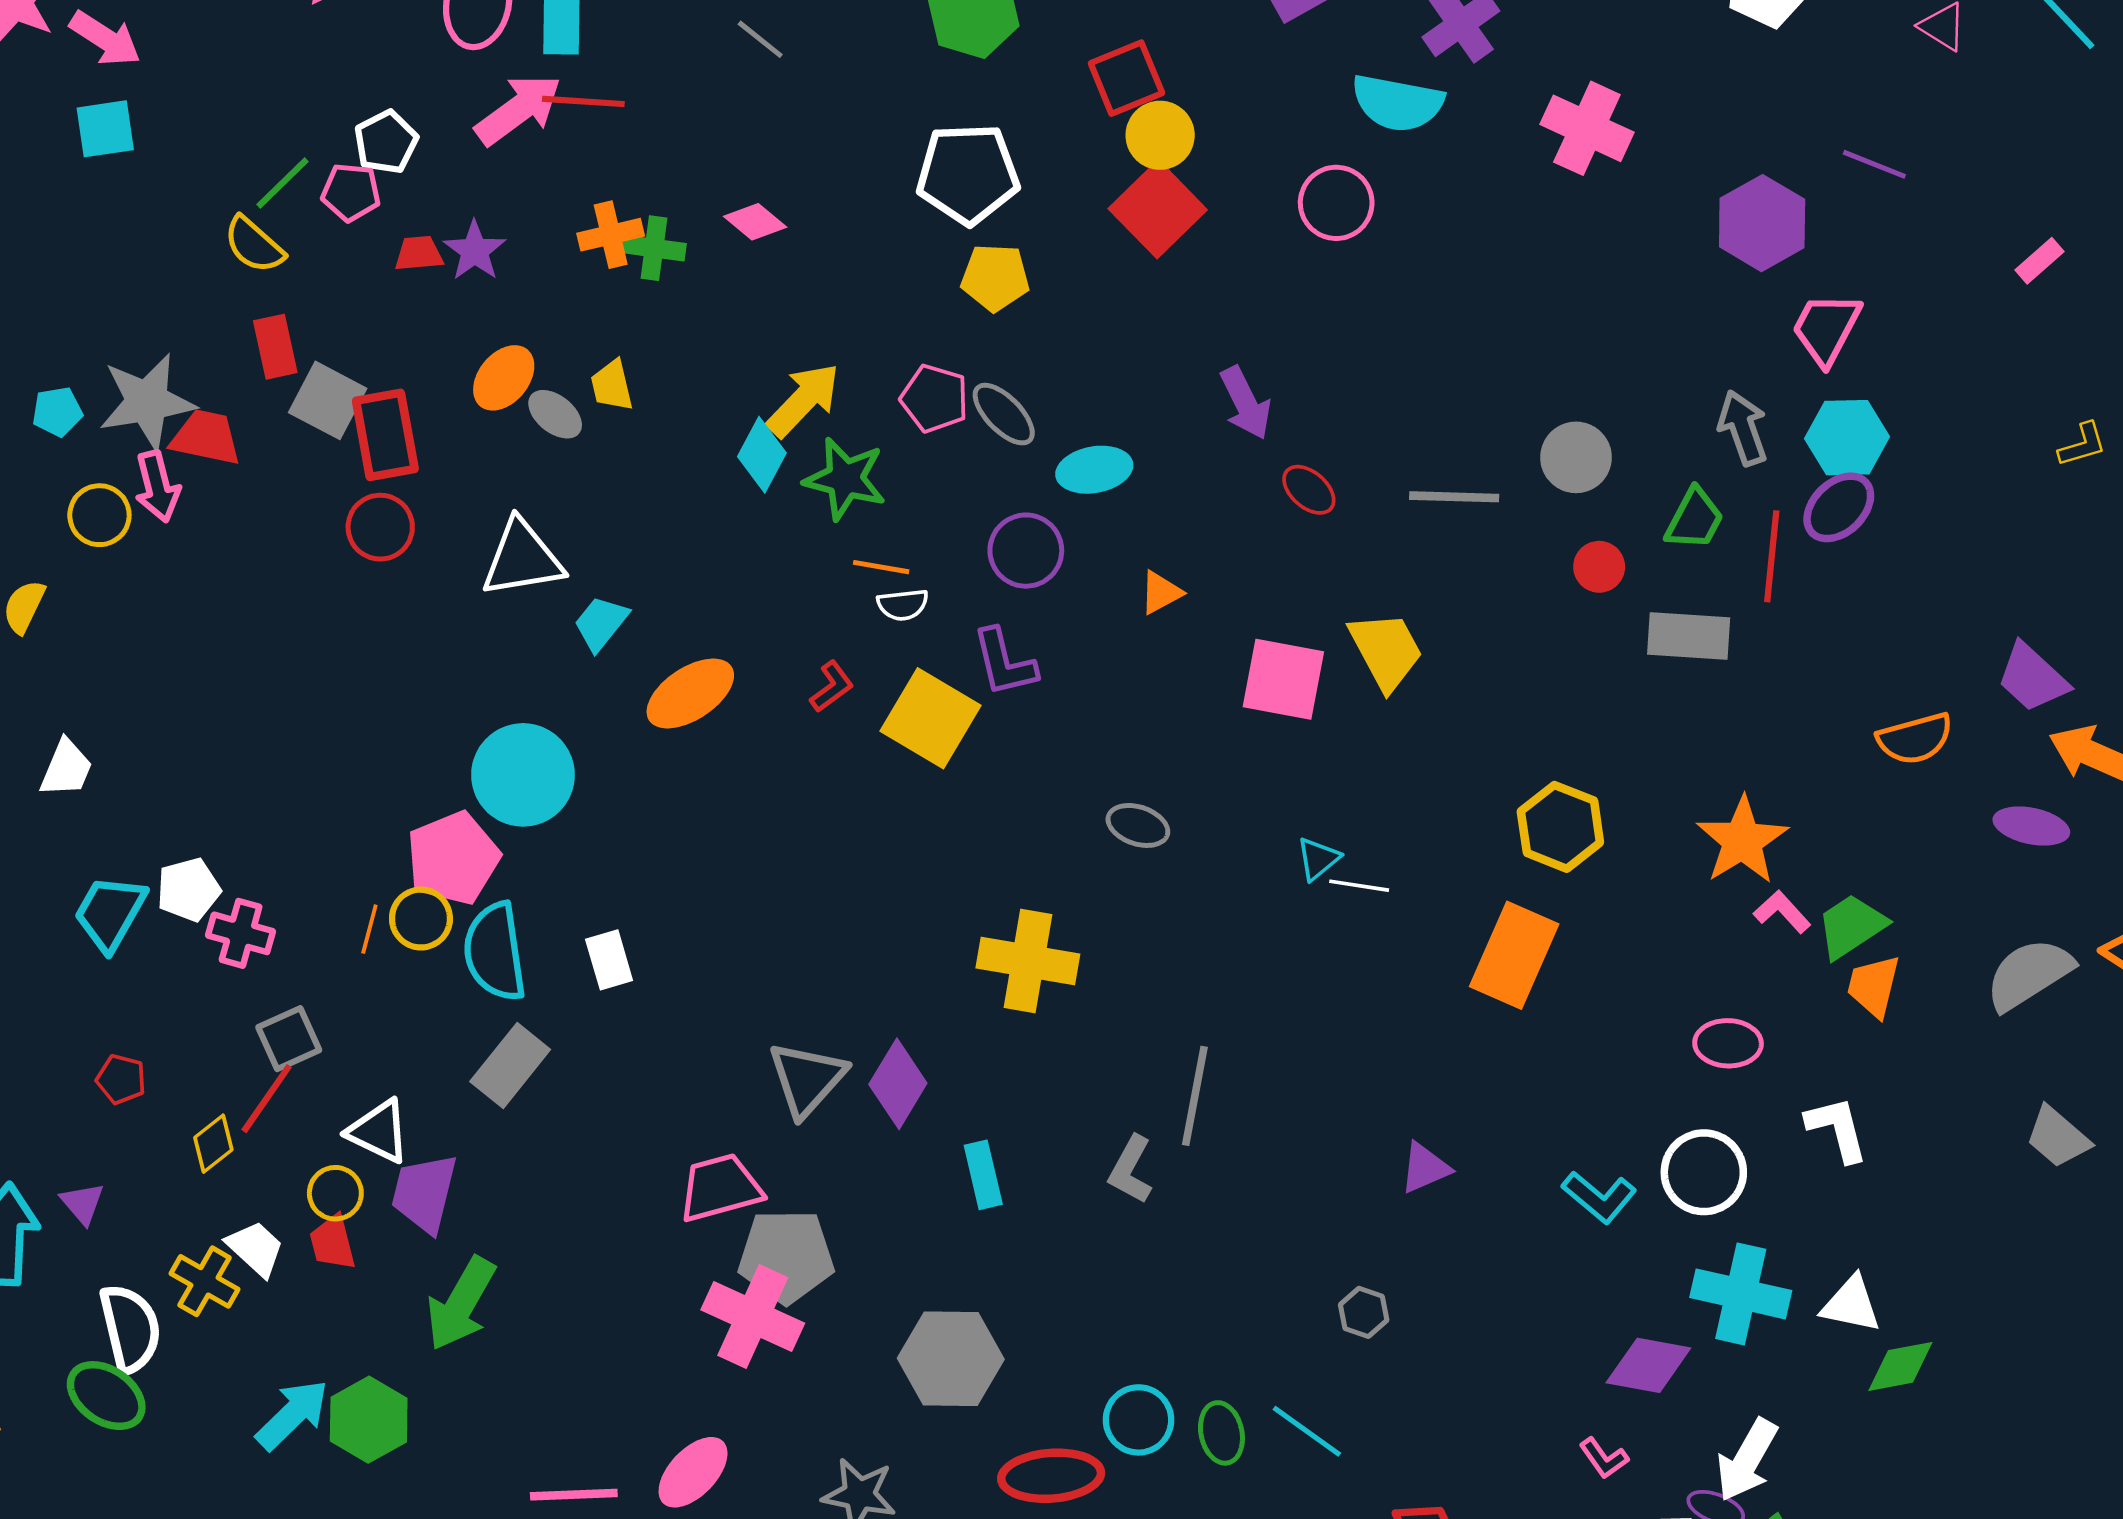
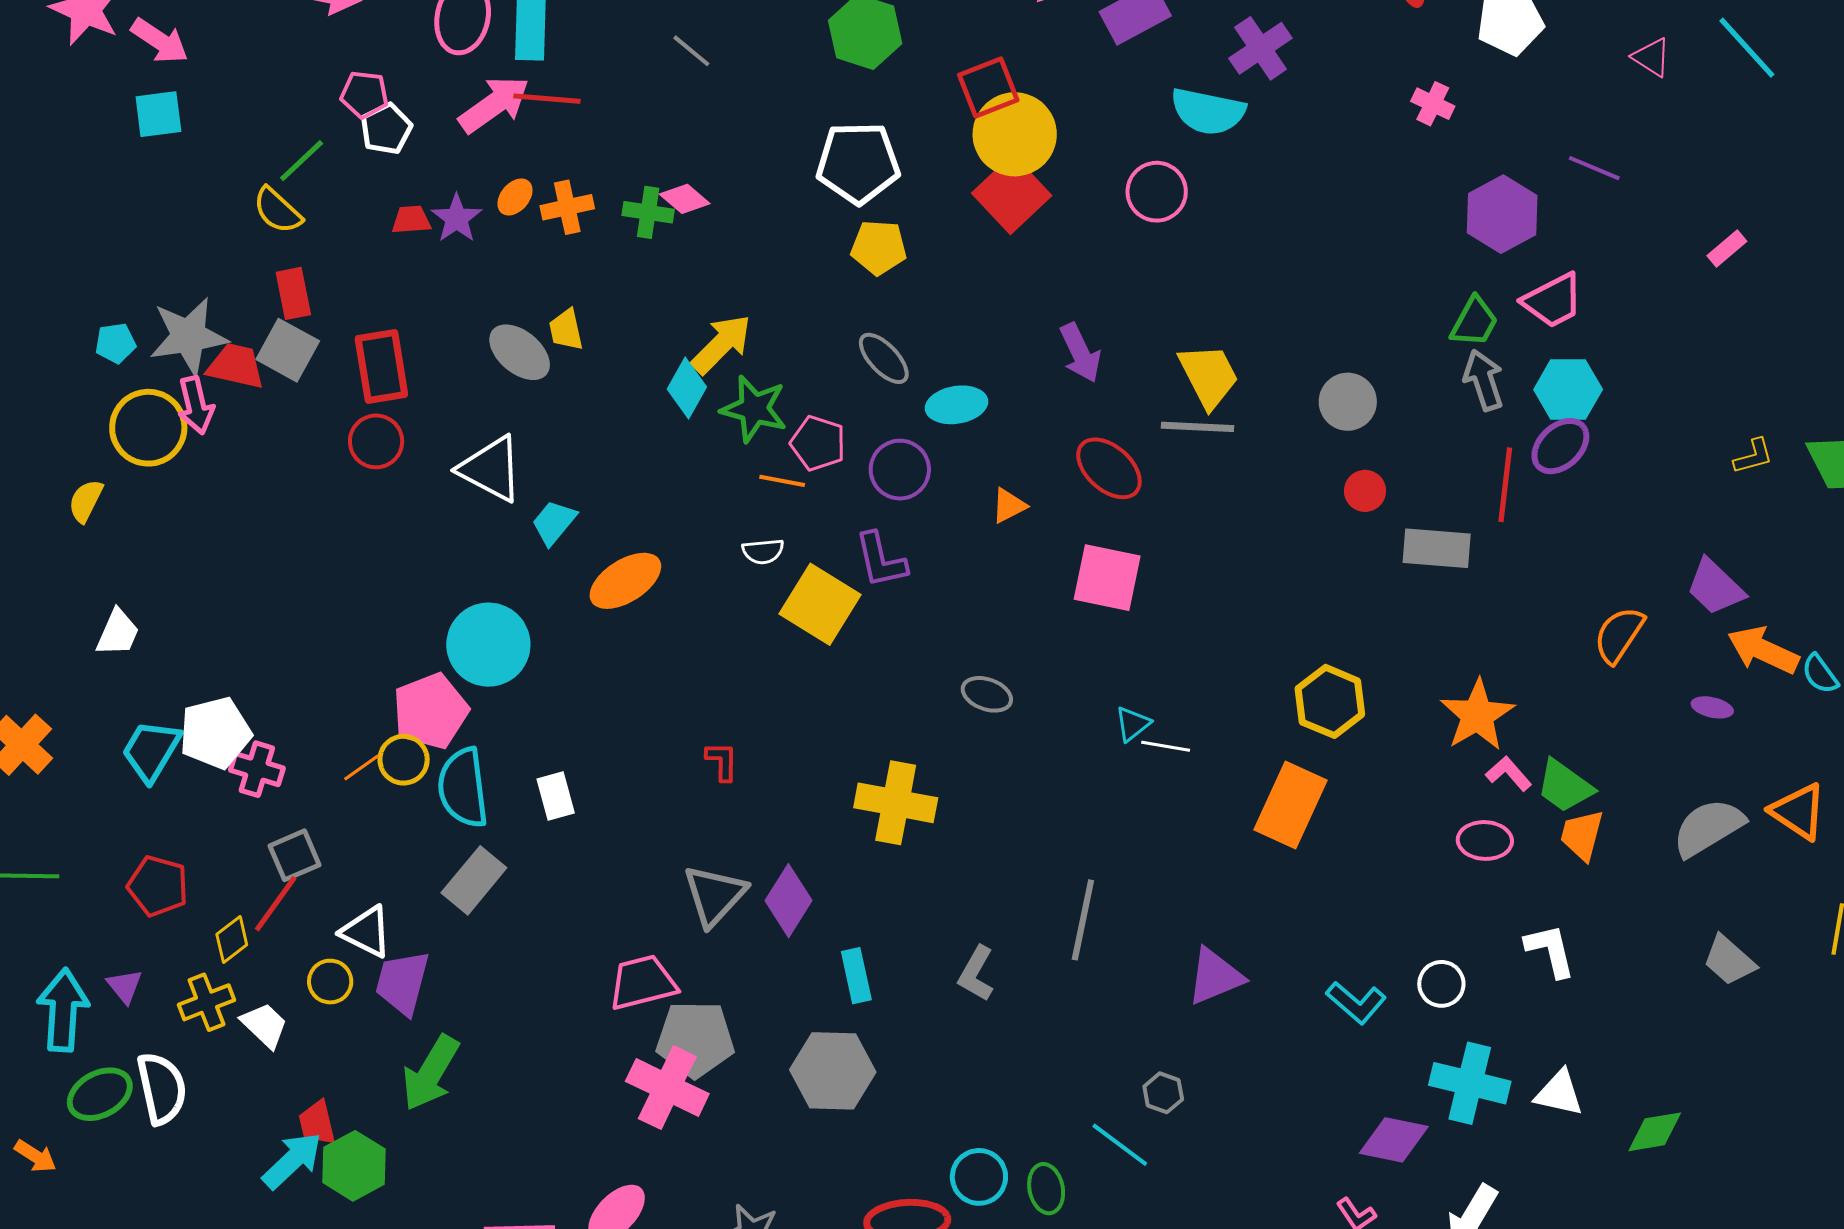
pink cross: (1587, 128) -> (1433, 104), moved, size x0.6
yellow circle: (1160, 135) -> (1015, 134), size x1.5
pink pentagon: (351, 192) -> (364, 95), moved
green cross: (654, 248) -> (648, 212), moved
pink trapezoid: (1826, 328) -> (1553, 301), turned -146
orange ellipse: (504, 378) -> (515, 197), moved, size x0.7
pink pentagon: (935, 398) -> (818, 443), moved
gray square: (328, 400) -> (288, 350), moved
gray ellipse: (555, 414) -> (520, 352), size x1.4
yellow L-shape: (2082, 445) -> (1753, 456), moved
red ellipse: (1309, 490) -> (1109, 468), moved, size x1.5
gray line: (1454, 497) -> (1198, 427), moved
yellow circle: (99, 515) -> (148, 428), size x1.5
green trapezoid: (1695, 519) -> (1474, 322), moved
white triangle: (522, 559) -> (491, 469), turned 36
white semicircle: (903, 605) -> (763, 551), moved
yellow trapezoid: (1386, 651) -> (1209, 376), moved
red L-shape: (832, 687) -> (722, 761), moved, turned -54
orange semicircle: (1915, 739) -> (1619, 635), turned 138
purple ellipse: (2031, 826) -> (1712, 707), size x0.7
white pentagon: (189, 890) -> (215, 733), size x1.4
green trapezoid: (1851, 926) -> (1565, 786), turned -112
orange line: (369, 929) -> (362, 768), turned 39
pink ellipse: (1728, 1043) -> (1485, 840), moved
red pentagon: (121, 1079) -> (158, 886), size x1.5
gray line: (1195, 1096) -> (1083, 920), moved
purple triangle: (1425, 1168) -> (1215, 976), size x1.4
white circle: (1704, 1172) -> (1441, 984), size x0.7
red trapezoid: (333, 1242) -> (317, 1123), moved
yellow cross: (205, 1281) -> (206, 1002), moved, turned 38
gray hexagon: (951, 1359) -> (833, 1071), moved
green diamond: (1900, 1366) -> (1655, 1132), moved
green ellipse: (106, 1396) -> (100, 1094), moved, turned -64
cyan line: (1307, 1431) -> (1120, 1145), moved

